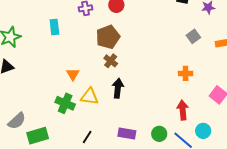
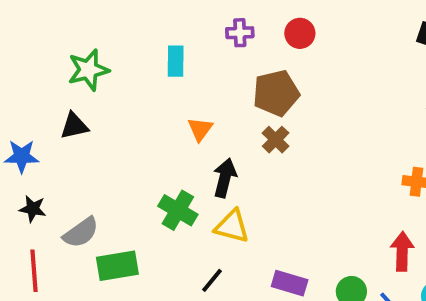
orange triangle: (73, 74) -> (200, 129), moved
black arrow: (118, 88) -> (225, 178), moved
yellow triangle: (90, 96) -> (232, 226), moved

